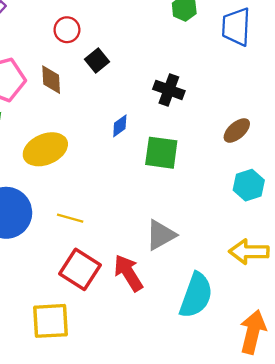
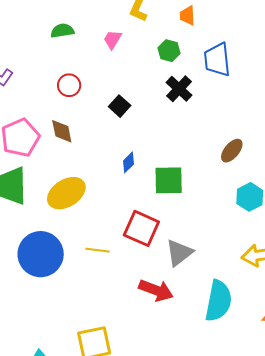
black square: (97, 61) -> (120, 106), moved
black cross: (169, 90) -> (179, 89), moved, turned 32
red square: (80, 269) -> (141, 228), moved
red arrow: (128, 273) -> (156, 290), turned 152

